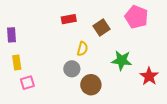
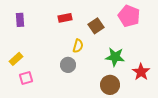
purple rectangle: (11, 35) -> (20, 20), moved
yellow rectangle: (17, 62) -> (16, 59), turned 56
brown circle: (91, 85) -> (110, 85), moved

